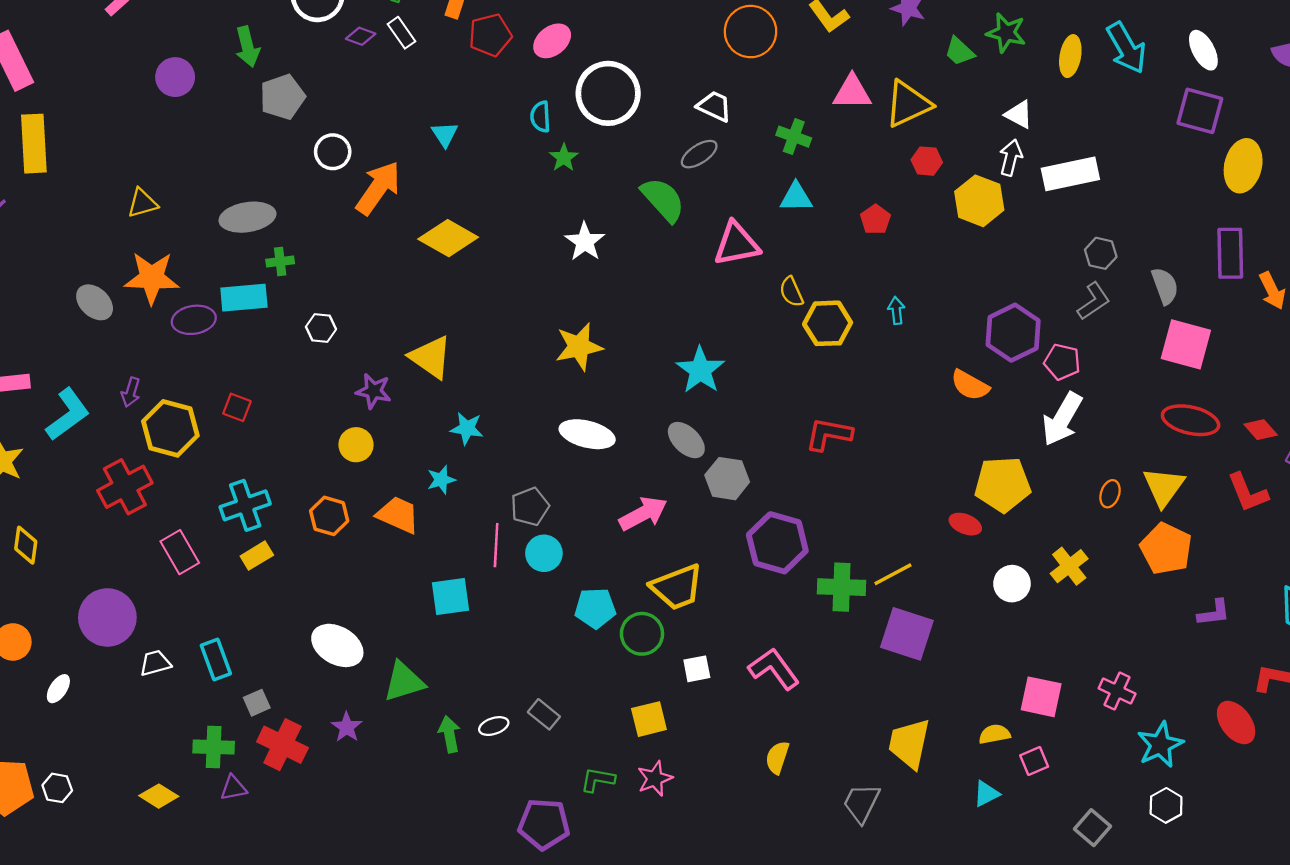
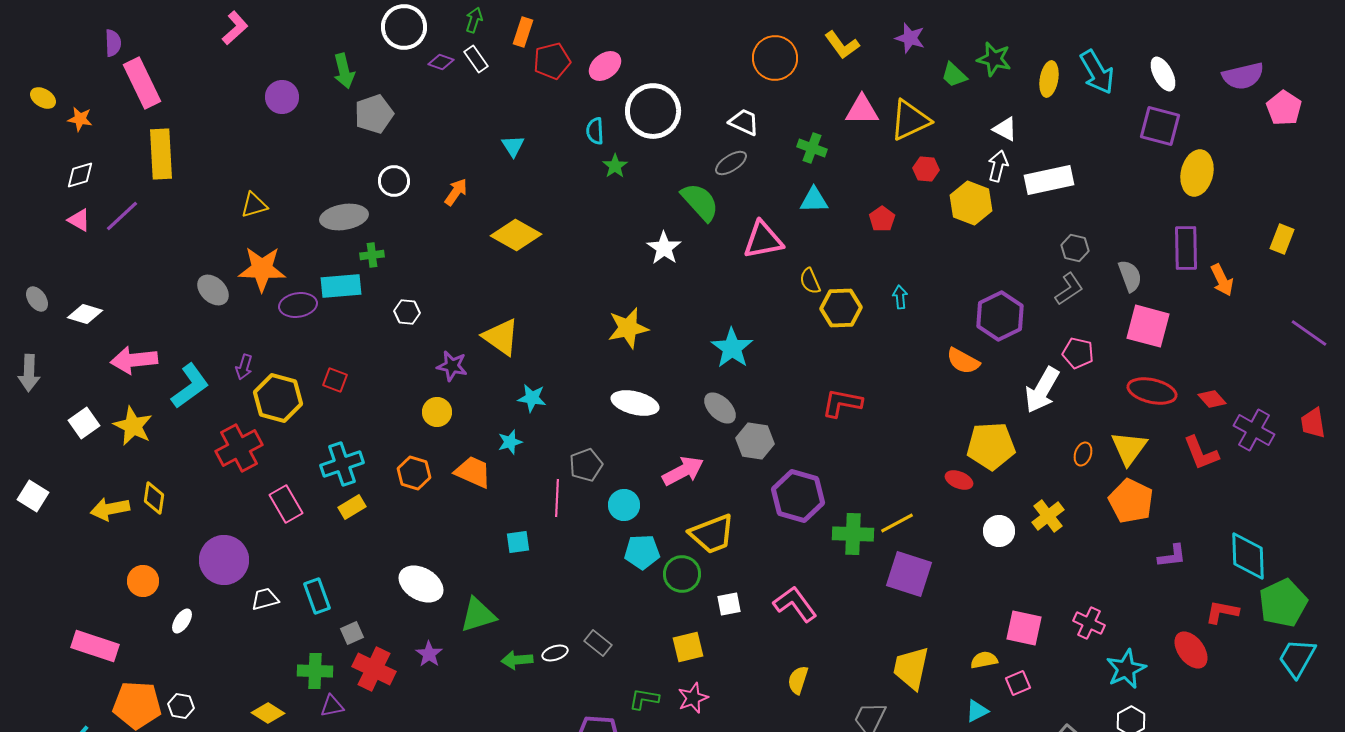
white circle: (333, 152) -> (394, 181), moved
orange arrow: (378, 188) -> (456, 192), size x0.6
white star: (585, 242) -> (664, 248), moved
pink pentagon: (1062, 362) -> (1078, 353), moved
cyan circle: (544, 553) -> (624, 505), moved
cyan square: (451, 596) -> (518, 542), size x0.7
green arrow: (449, 734) -> (517, 660), turned -84

